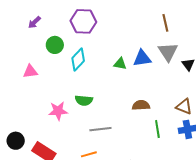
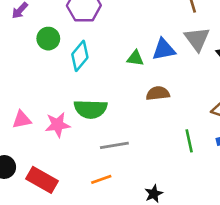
pink triangle: (30, 71) -> (22, 120), moved
green semicircle: (84, 100) -> (91, 109), size x1.4
brown semicircle: (141, 105) -> (158, 93), moved

